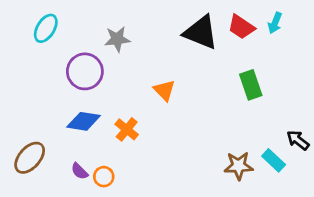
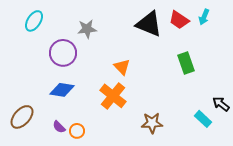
orange cross: (127, 129) -> (113, 96), moved, size x1.5
brown star: (239, 166) -> (152, 123), moved

